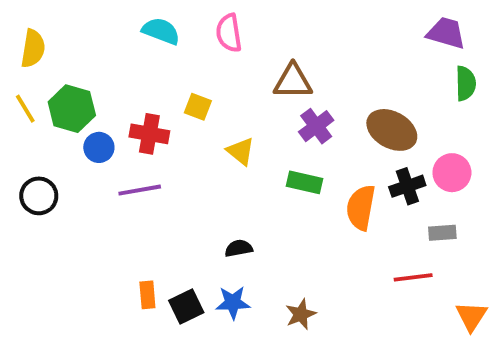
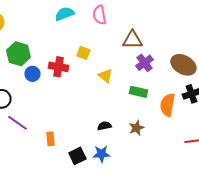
cyan semicircle: (161, 31) -> (64, 14), turned -42
purple line: (140, 190) -> (17, 123), moved, turned 45
orange rectangle: (147, 295) -> (50, 139), moved
brown star: (301, 314) -> (136, 128), moved

